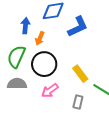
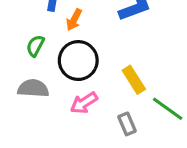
green semicircle: (16, 57) -> (35, 46), size x0.6
gray rectangle: (78, 102) -> (127, 124), turned -40

